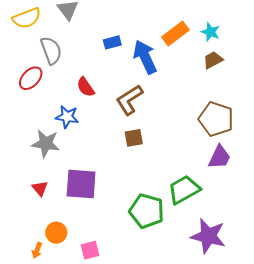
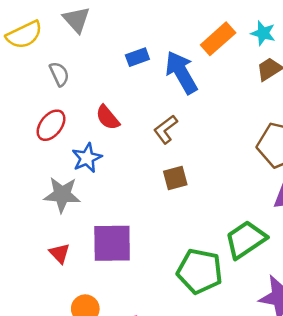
gray semicircle: (51, 51) -> (59, 74), size x0.7
red ellipse: (31, 78) -> (51, 125), moved
brown L-shape: (129, 100) -> (166, 129), size x0.7
blue star: (67, 117) -> (87, 158), turned -30

